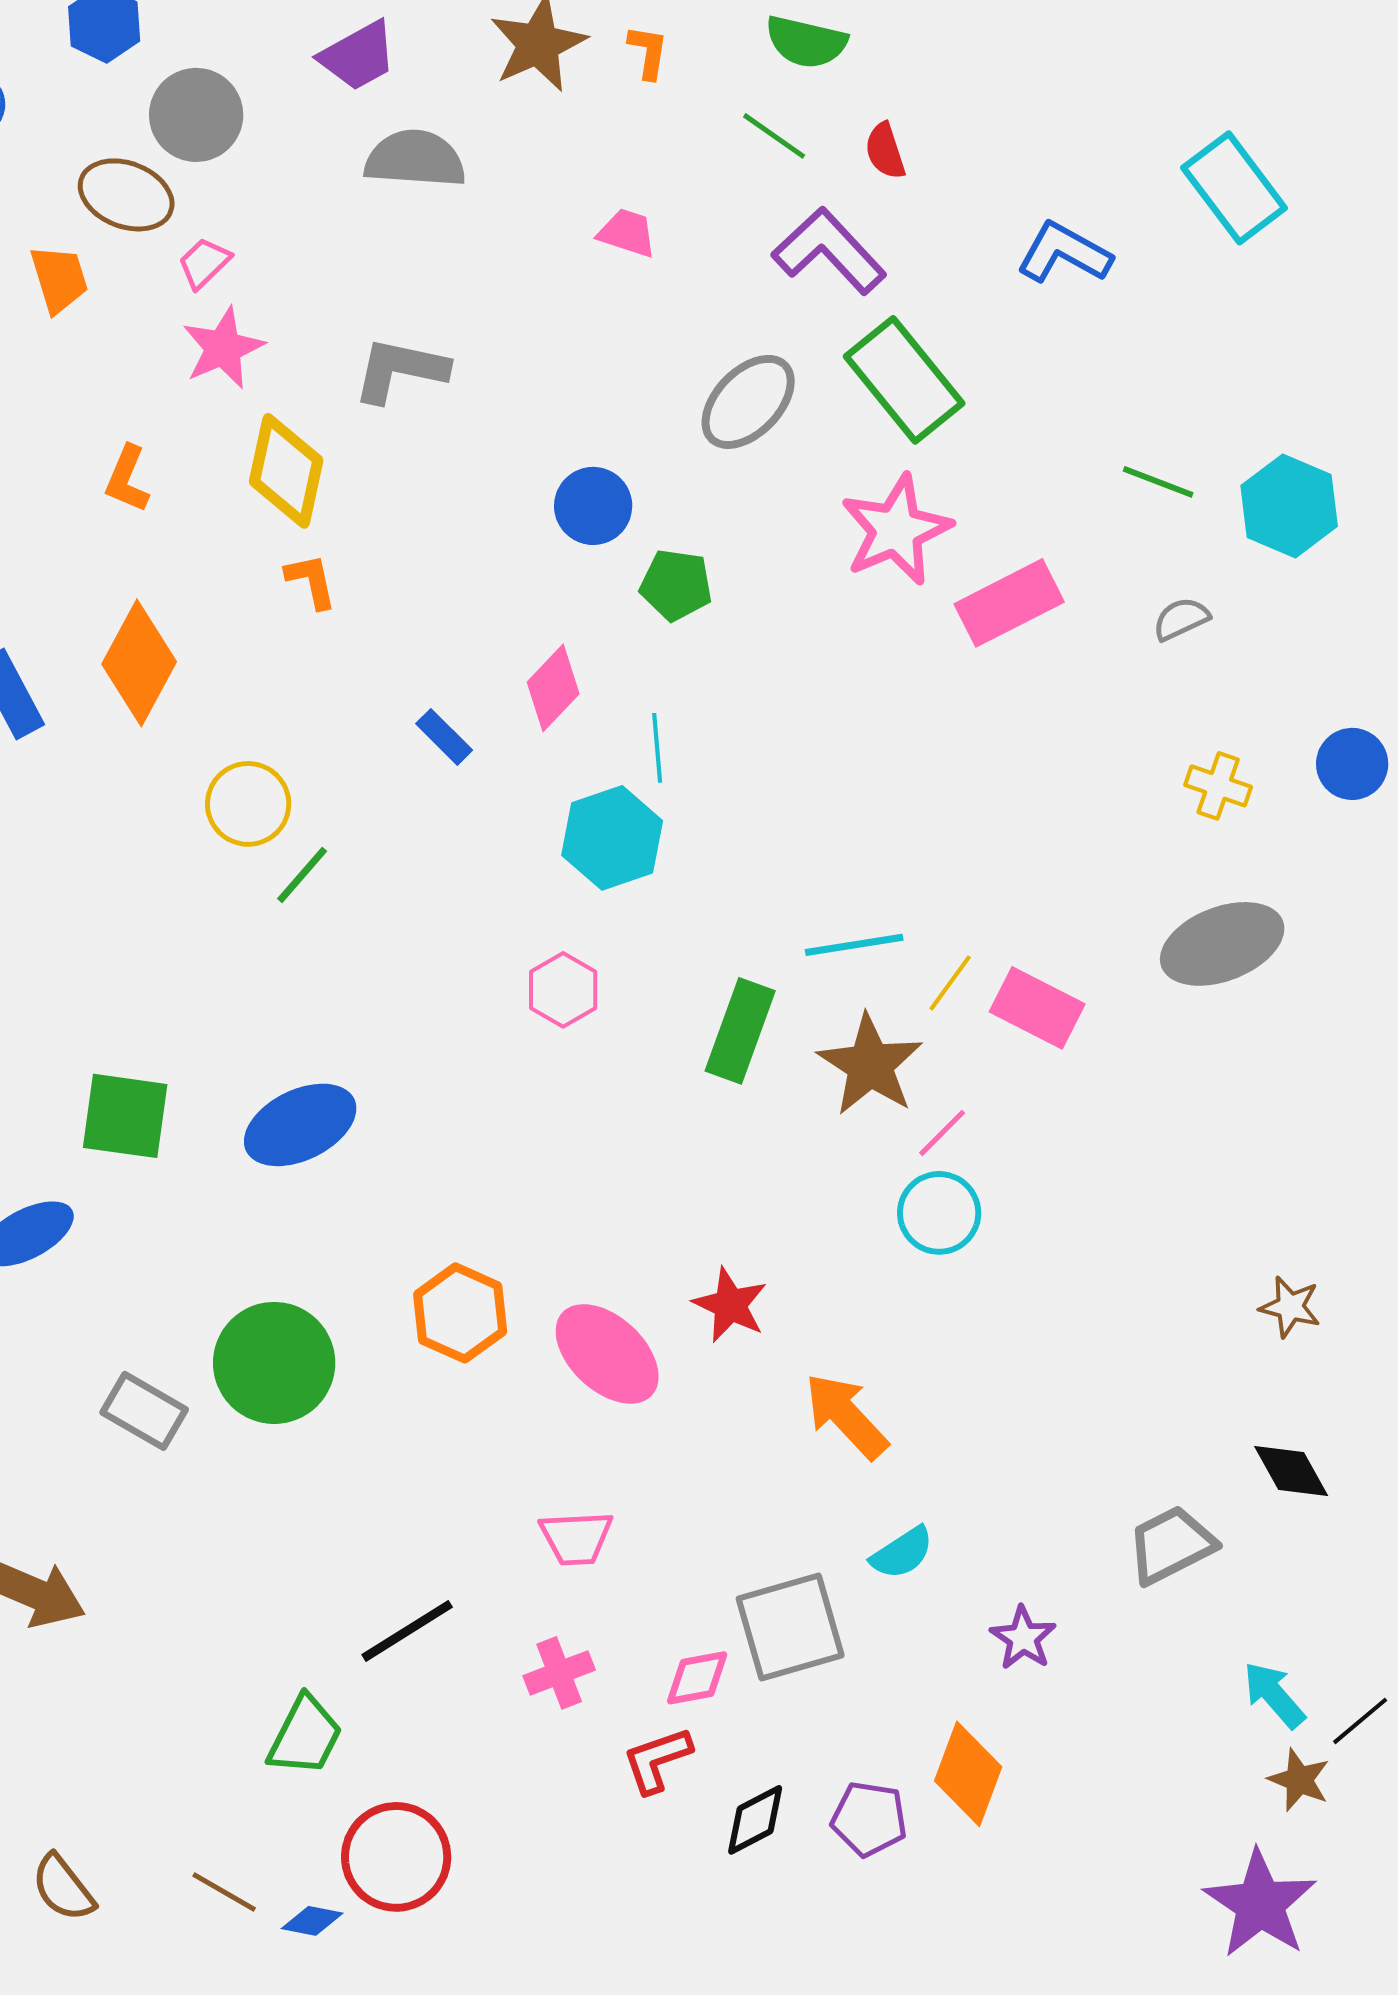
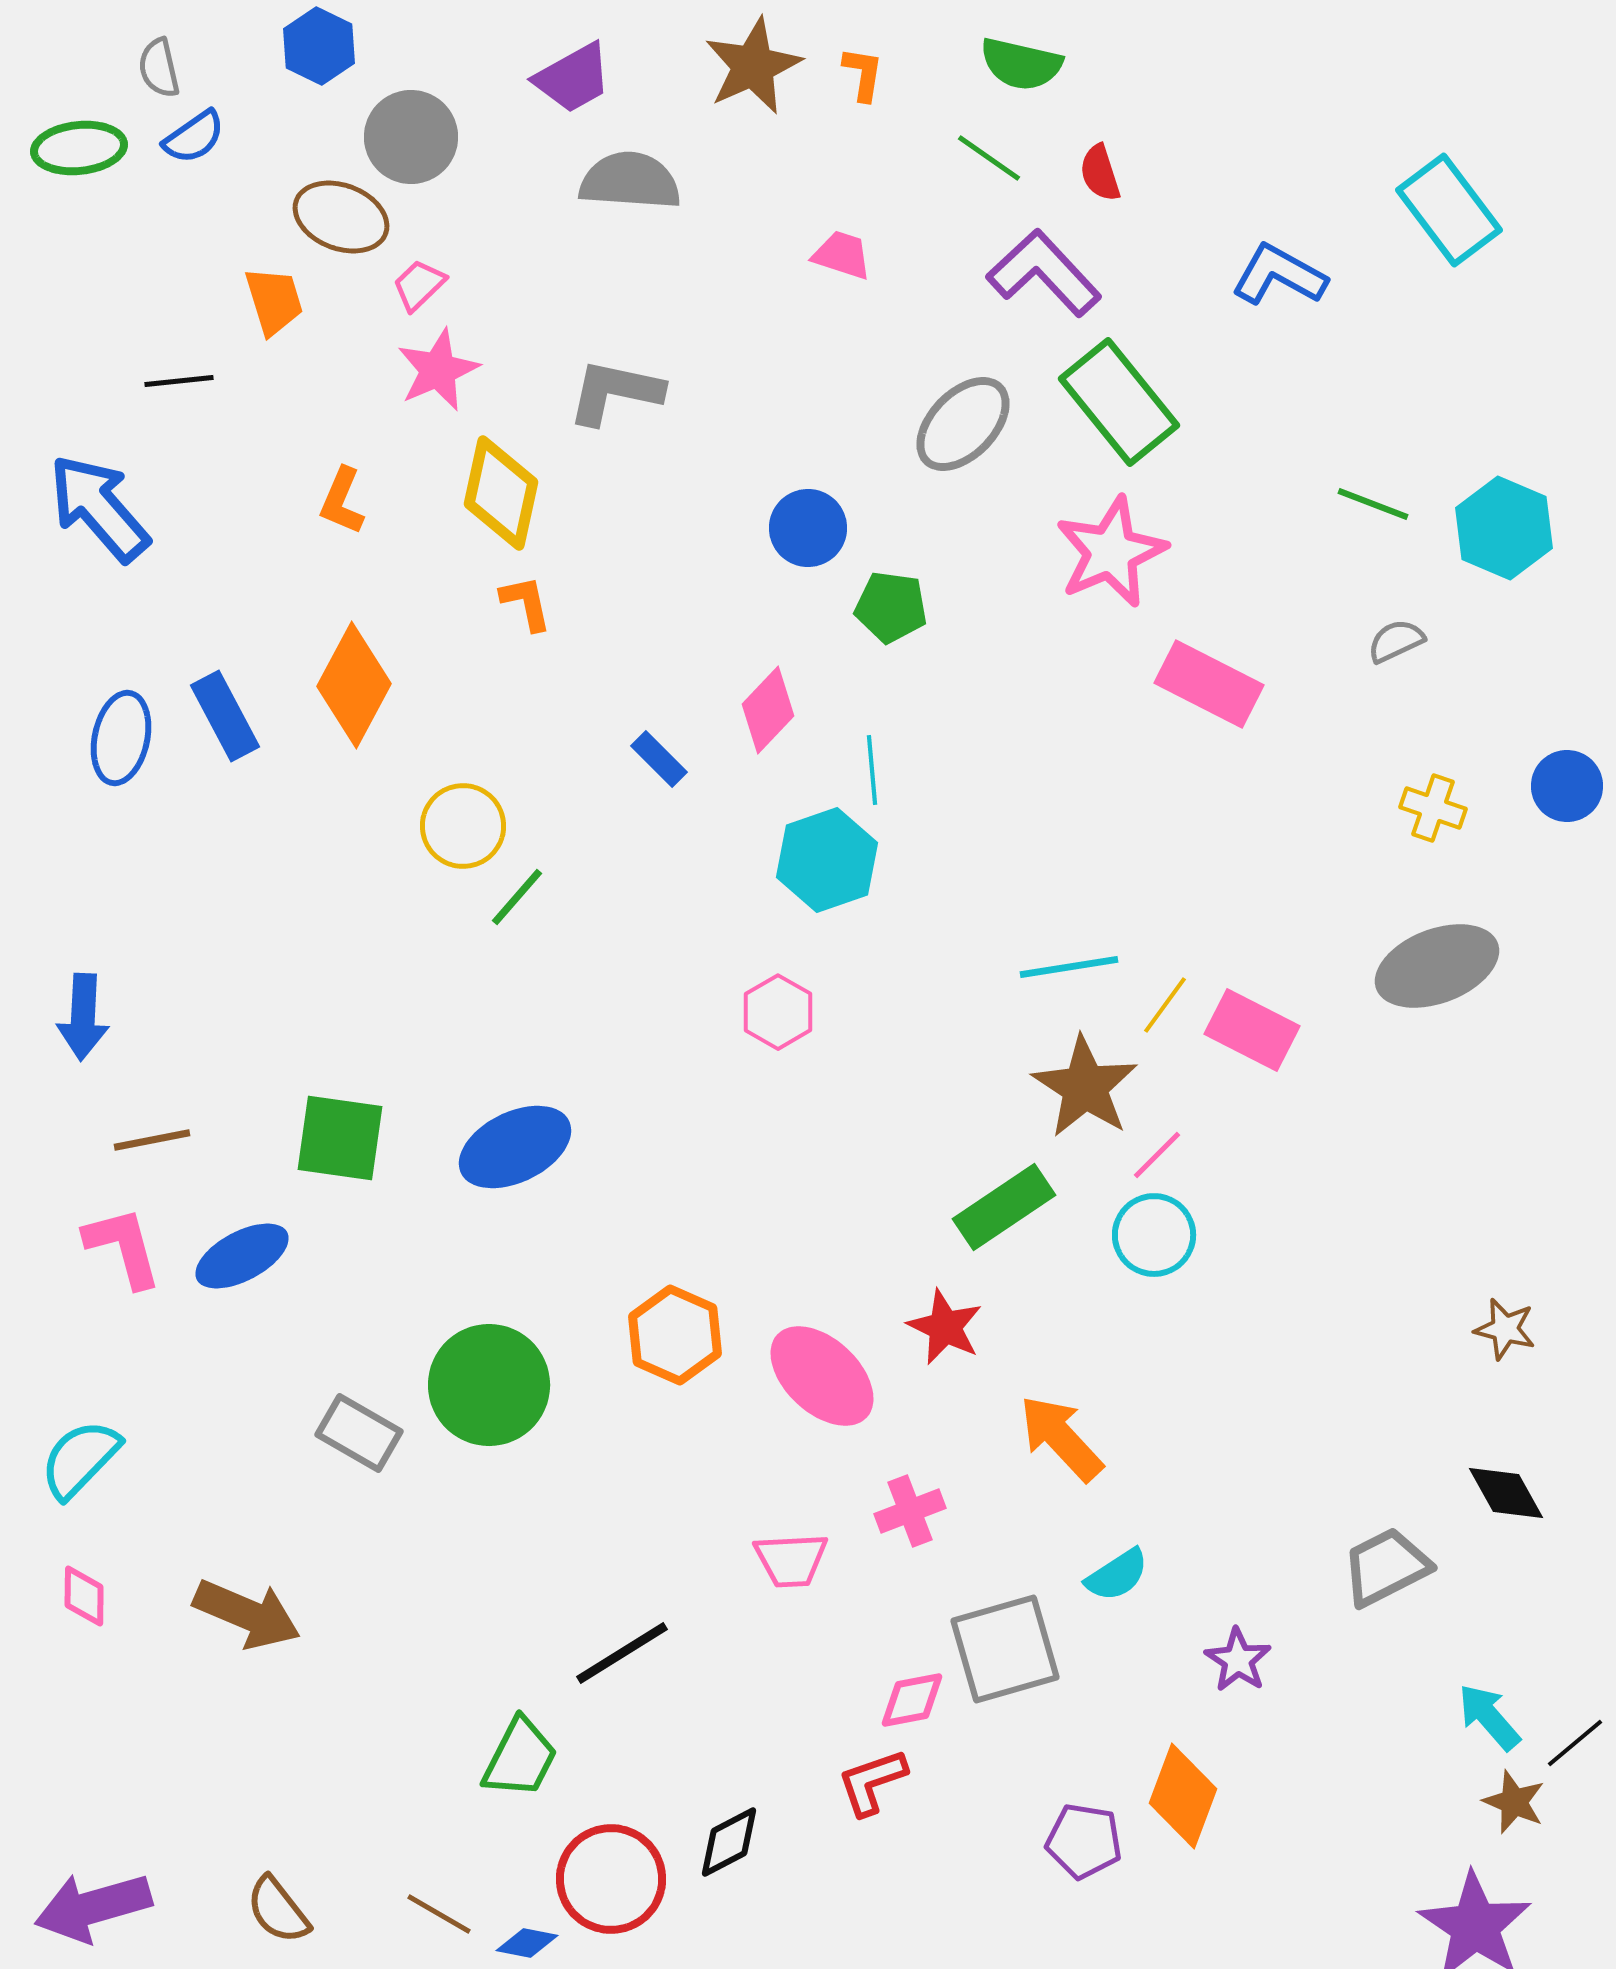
pink rectangle: (1009, 603) -> (1209, 684), moved, turned 54
green rectangle: (740, 1031) -> (1004, 1207), moved, turned 36
pink cross: (559, 1673) -> (910, 1511), moved
black diamond: (755, 1820) -> (729, 1842), moved

